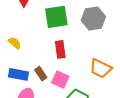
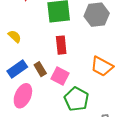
blue rectangle: (19, 74) -> (17, 69), turned -48

